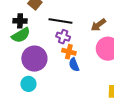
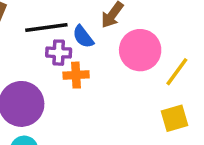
blue semicircle: (74, 65) -> (83, 37), moved

